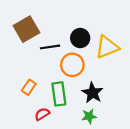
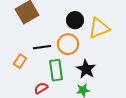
black line: (50, 47) -> (42, 47), moved
orange rectangle: (29, 87) -> (20, 61), moved

